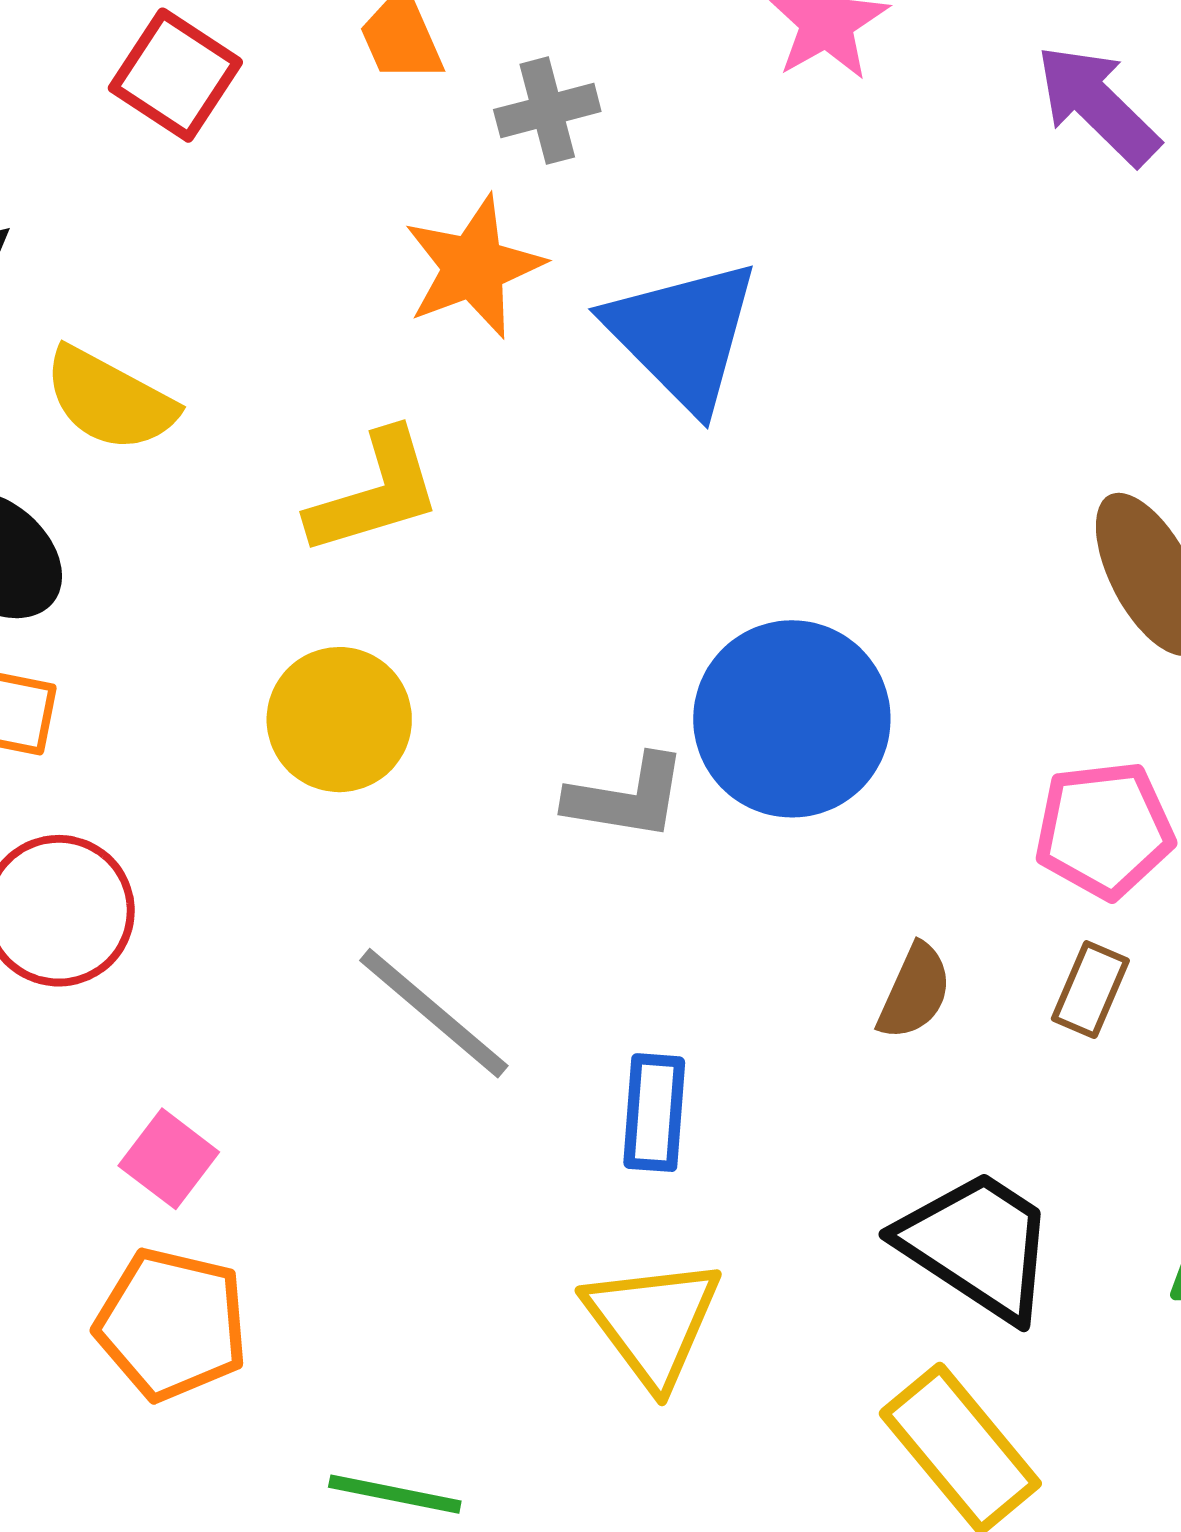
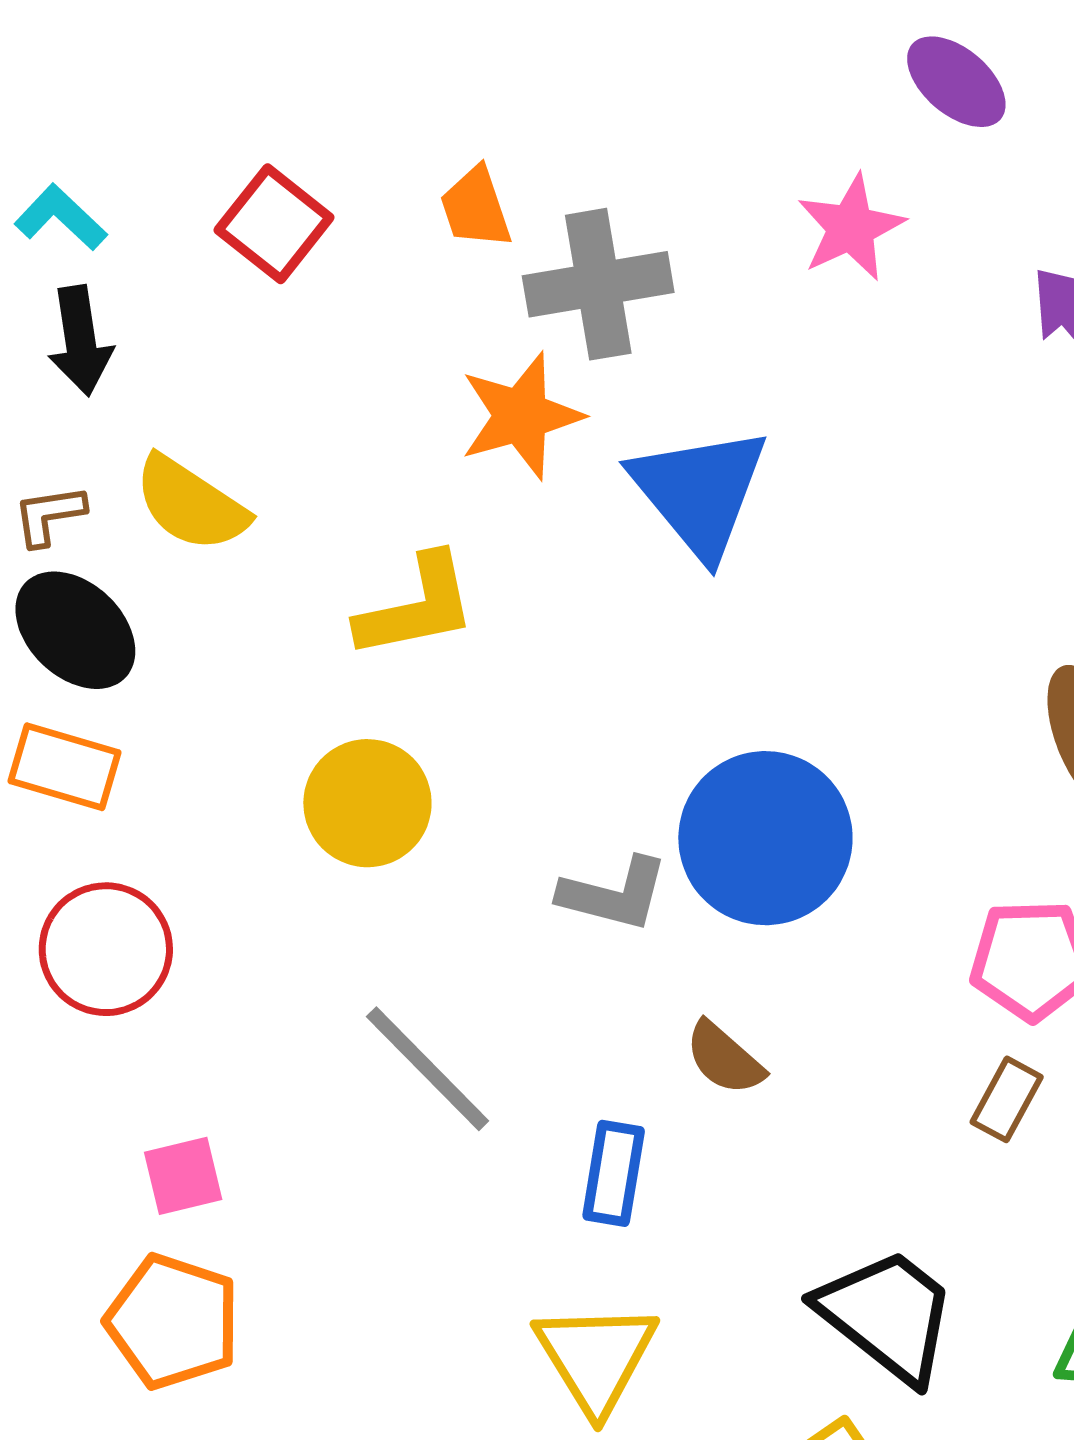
gray cross: (547, 111) -> (598, 284), size x1.6
brown semicircle: (915, 992) -> (724, 1058), moved, turned 102
pink square: (169, 1159) -> (183, 1176), turned 34

